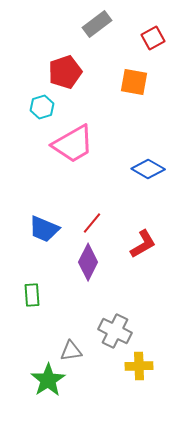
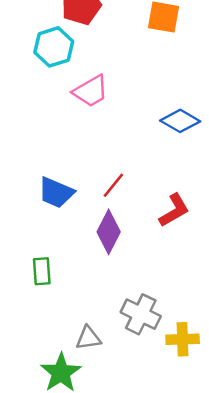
cyan hexagon: (42, 107) -> (54, 47), size x1.4
pink trapezoid: (73, 144) -> (91, 91), size x0.7
yellow cross: (139, 366) -> (183, 339), moved

